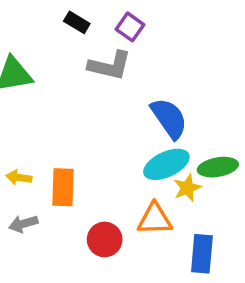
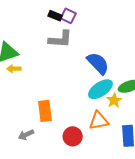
black rectangle: (77, 22) -> (55, 16), moved
yellow arrow: (19, 177) -> (14, 69), moved

